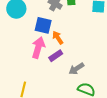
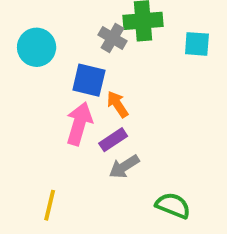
gray arrow: (76, 69) -> (124, 167), moved

